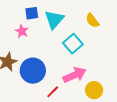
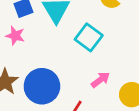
pink arrow: (75, 75) -> (100, 80), size x0.6

